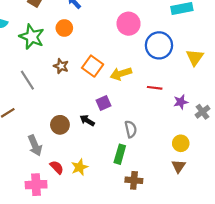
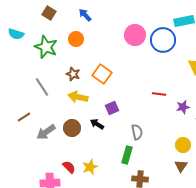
blue circle: (159, 45) -> (163, 40), moved
yellow arrow: (121, 74) -> (78, 97), moved, turned 30
gray arrow: (35, 145) -> (46, 132), moved, turned 78

